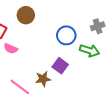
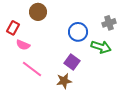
brown star: (43, 79) -> (64, 81), moved
pink line: (20, 87) -> (32, 69), moved

